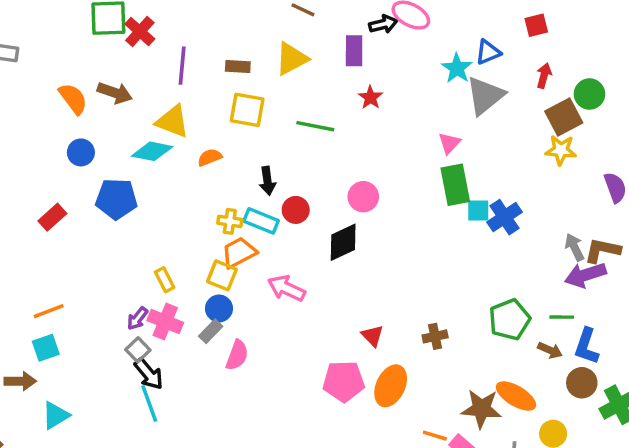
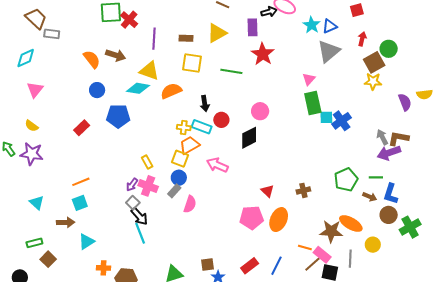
cyan star: (457, 68) -> (312, 25), moved
red star: (370, 97) -> (263, 54), size x1.6
orange semicircle: (210, 157) -> (171, 91), size x1.5

